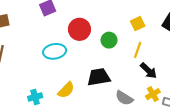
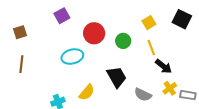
yellow line: (138, 50) -> (151, 48), turned -35
black trapezoid: (99, 77) -> (117, 77), turned 75

